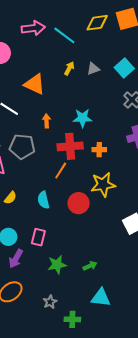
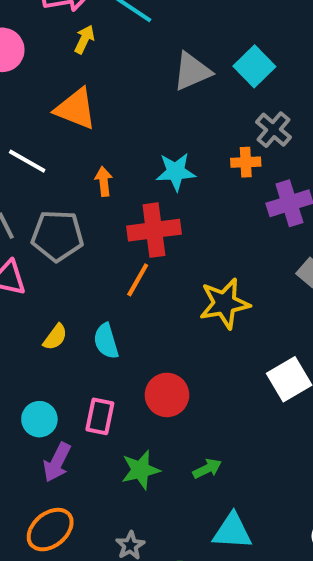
yellow arrow: (69, 68) -> (84, 39), moved
gray triangle: (93, 69) -> (192, 71), size x1.5
orange cross: (99, 150) -> (246, 162), moved
yellow semicircle: (10, 198) -> (55, 337), moved
red circle: (79, 203) -> (167, 395), moved

